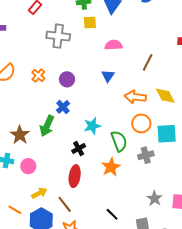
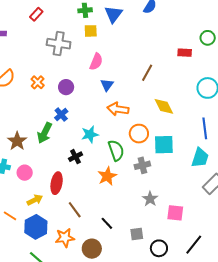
pink semicircle: (113, 45) -> (96, 62), moved, turned 114
orange arrow: (135, 97) -> (118, 109), moved
red ellipse: (75, 176) -> (57, 183), moved
gray star: (155, 198) -> (150, 199), moved
brown line: (65, 204) -> (75, 210), moved

